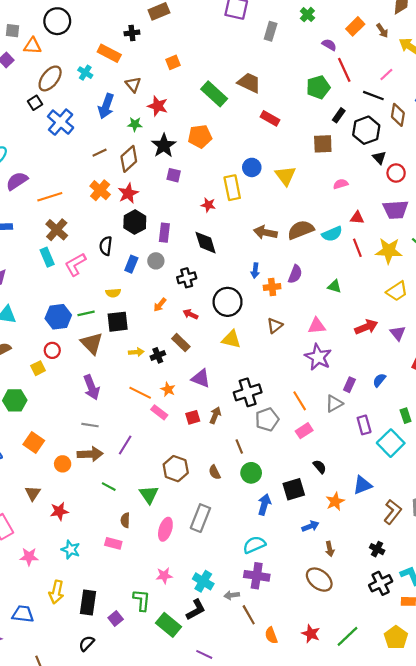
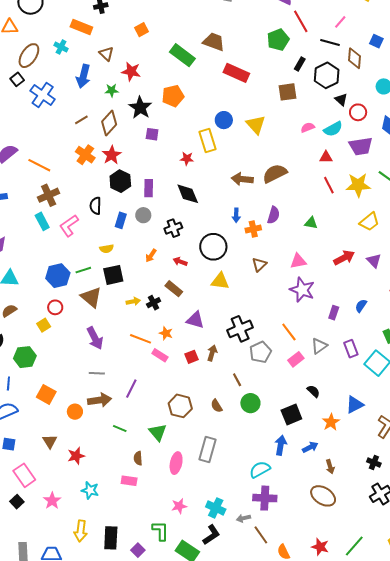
red rectangle: (270, 118) -> (236, 73), size x1.4
orange line: (50, 197) -> (39, 165), turned 50
brown cross: (57, 230) -> (49, 195), turned 30
cyan semicircle: (332, 234) -> (333, 129), moved
gray triangle: (334, 404) -> (319, 346), moved
blue arrow: (264, 505) -> (281, 445), moved
pink star: (29, 557) -> (52, 501), turned -30

